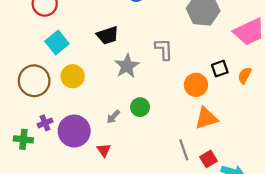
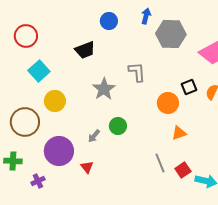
black trapezoid: (108, 35) -> (85, 50), moved
brown circle: (34, 81) -> (25, 122), moved
orange triangle: (206, 118) -> (179, 133), size x0.7
purple cross: (45, 123) -> (38, 181), moved

